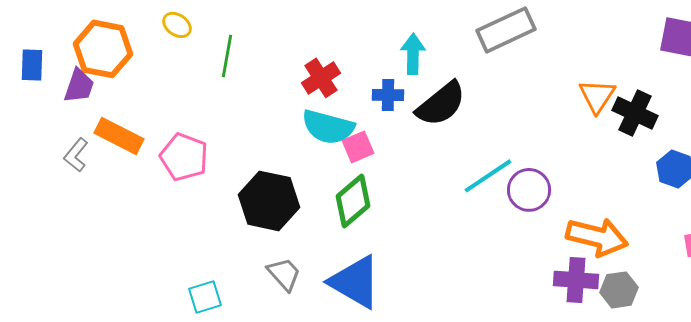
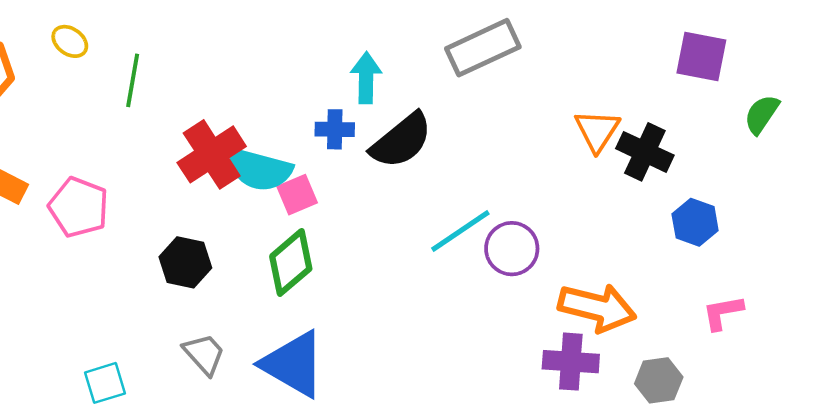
red cross: (321, 78) -> (212, 154), moved, size x1.4
black hexagon: (269, 201) -> (185, 262), size x0.7
gray hexagon: (619, 290) -> (659, 380), moved

